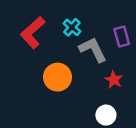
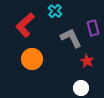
cyan cross: (72, 27) -> (55, 11), moved
orange circle: (58, 77) -> (32, 59), moved

